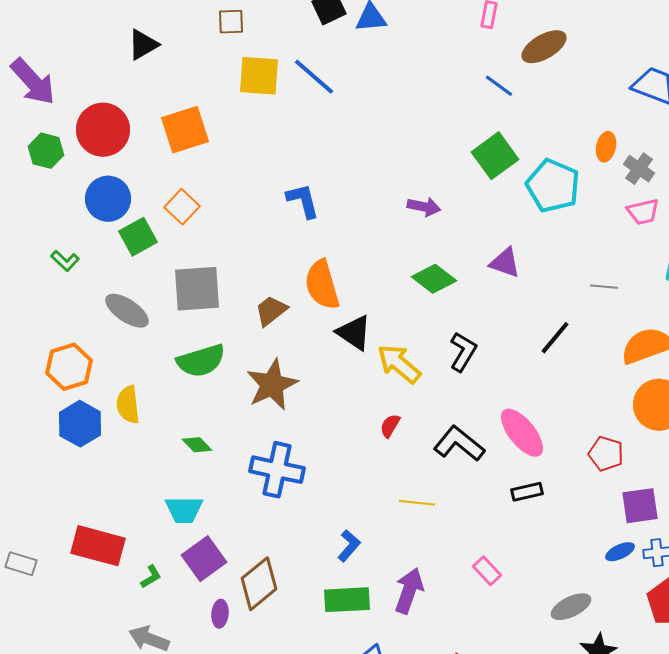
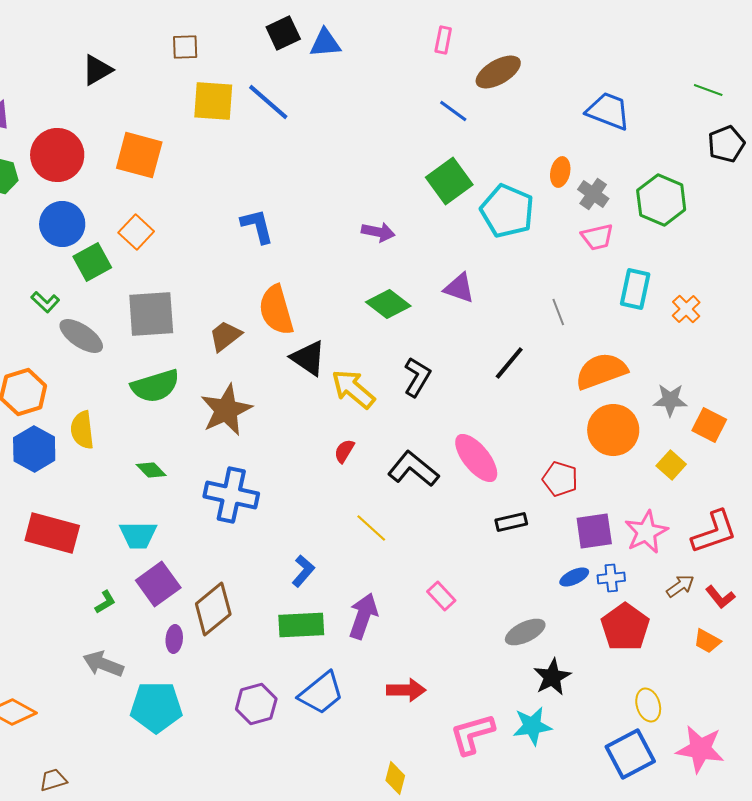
orange square: (185, 130) -> (139, 155), turned 33
green L-shape: (65, 261) -> (45, 302), moved
gray line: (604, 287) -> (558, 312), turned 64
black rectangle: (527, 492) -> (511, 522), moved
yellow line: (417, 503) -> (371, 528), turned 36
red rectangle: (98, 546) -> (52, 533), moved

